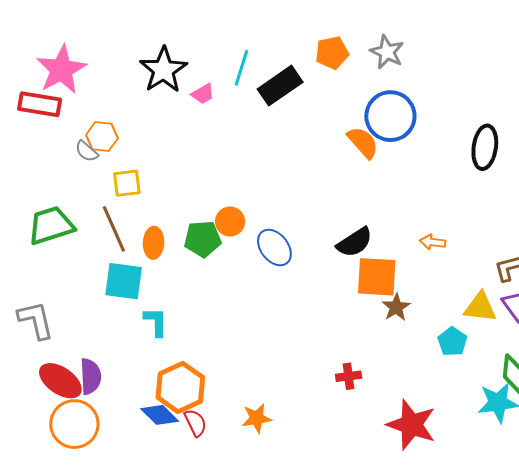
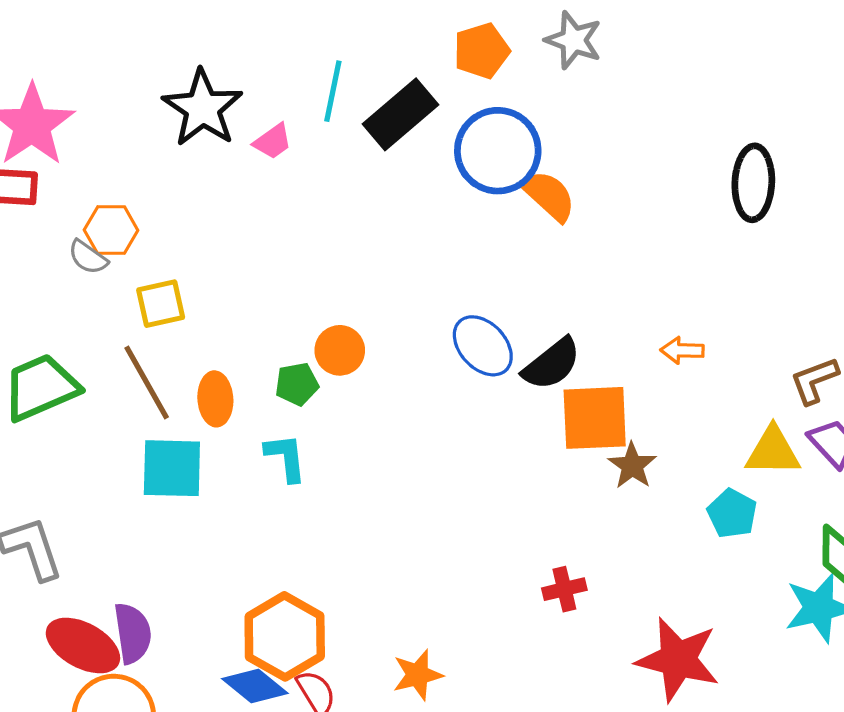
blue circle: (390, 116) -> (498, 151), moved
green pentagon: (203, 239) -> (297, 384), size x0.7
blue ellipse: (274, 248) -> (483, 346), moved
cyan L-shape: (156, 322) -> (286, 457), moved

